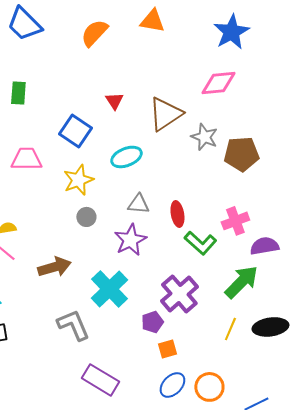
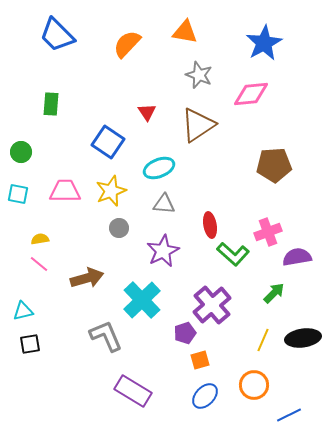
gray star: (204, 137) -> (199, 75), moved
pink trapezoid: (26, 159) -> (65, 191), moved
gray triangle: (138, 204) -> (164, 204), moved
green arrow: (241, 282) -> (274, 293), size x0.6
orange circle: (209, 387) -> (254, 385), moved

